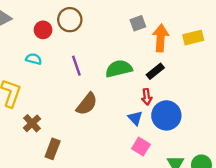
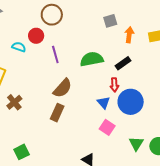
red circle: (43, 30) -> (36, 36), moved
orange arrow: (161, 38) -> (129, 35), size x0.7
brown rectangle: (53, 149) -> (57, 113), moved

